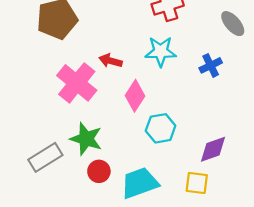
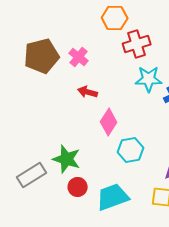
cyan star: (161, 51) -> (149, 79), moved
pink cross: (77, 83) -> (79, 57), moved, size x0.6

